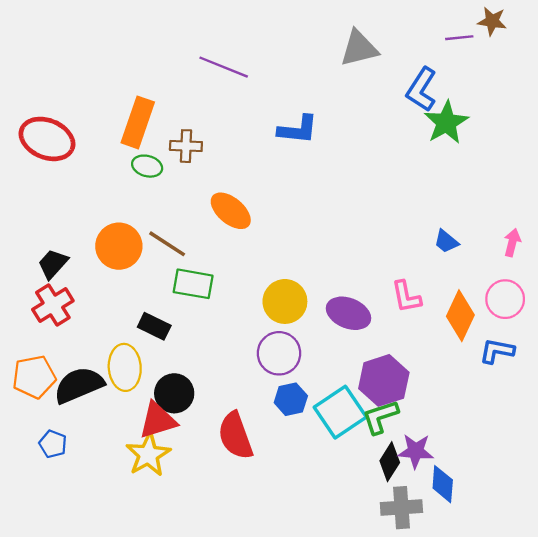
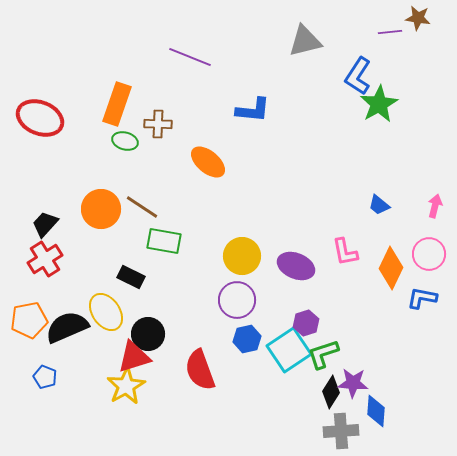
orange ellipse: (231, 211) -> (208, 162), moved
yellow ellipse: (125, 367) -> (106, 312), turned -30
purple hexagon: (384, 380) -> (306, 323), moved, size x0.6

